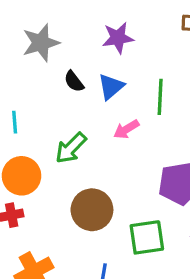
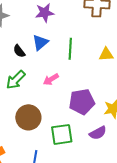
black semicircle: (74, 81) -> (19, 51), moved
pink arrow: (126, 129) -> (51, 79), moved

